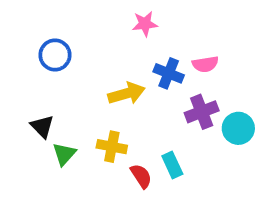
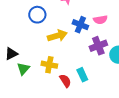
blue circle: (55, 55) -> (37, 15), moved
black triangle: (42, 126) -> (11, 54), turned 48

